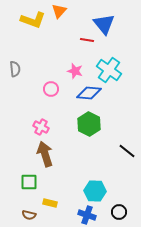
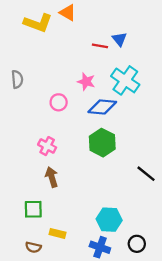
orange triangle: (59, 11) -> (68, 13), turned -42
blue triangle: (104, 24) -> (120, 39), moved, size x0.6
brown arrow: (45, 154) -> (52, 177), size x0.7

